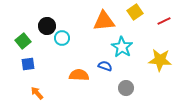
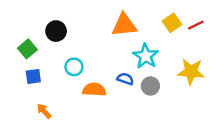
yellow square: (135, 12) -> (172, 23), moved
cyan circle: (62, 38) -> (74, 67), moved
gray circle: (126, 88) -> (150, 86), moved

